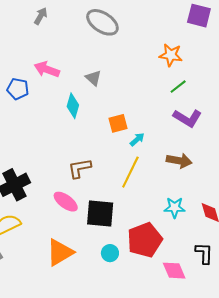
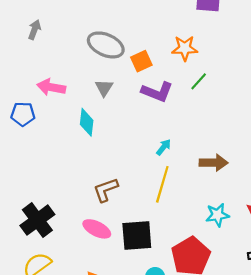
gray ellipse: (102, 22) -> (106, 45), moved
gray triangle: (93, 78) -> (104, 88), turned 30
purple L-shape: (187, 118) -> (157, 92), moved
orange square: (118, 123) -> (141, 61), moved

